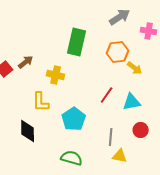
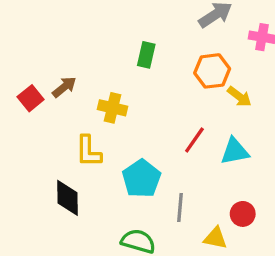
green rectangle: (77, 42) -> (146, 55), size x0.6
red circle: (141, 130) -> (243, 214), moved
gray line: (111, 137) -> (180, 207), moved

